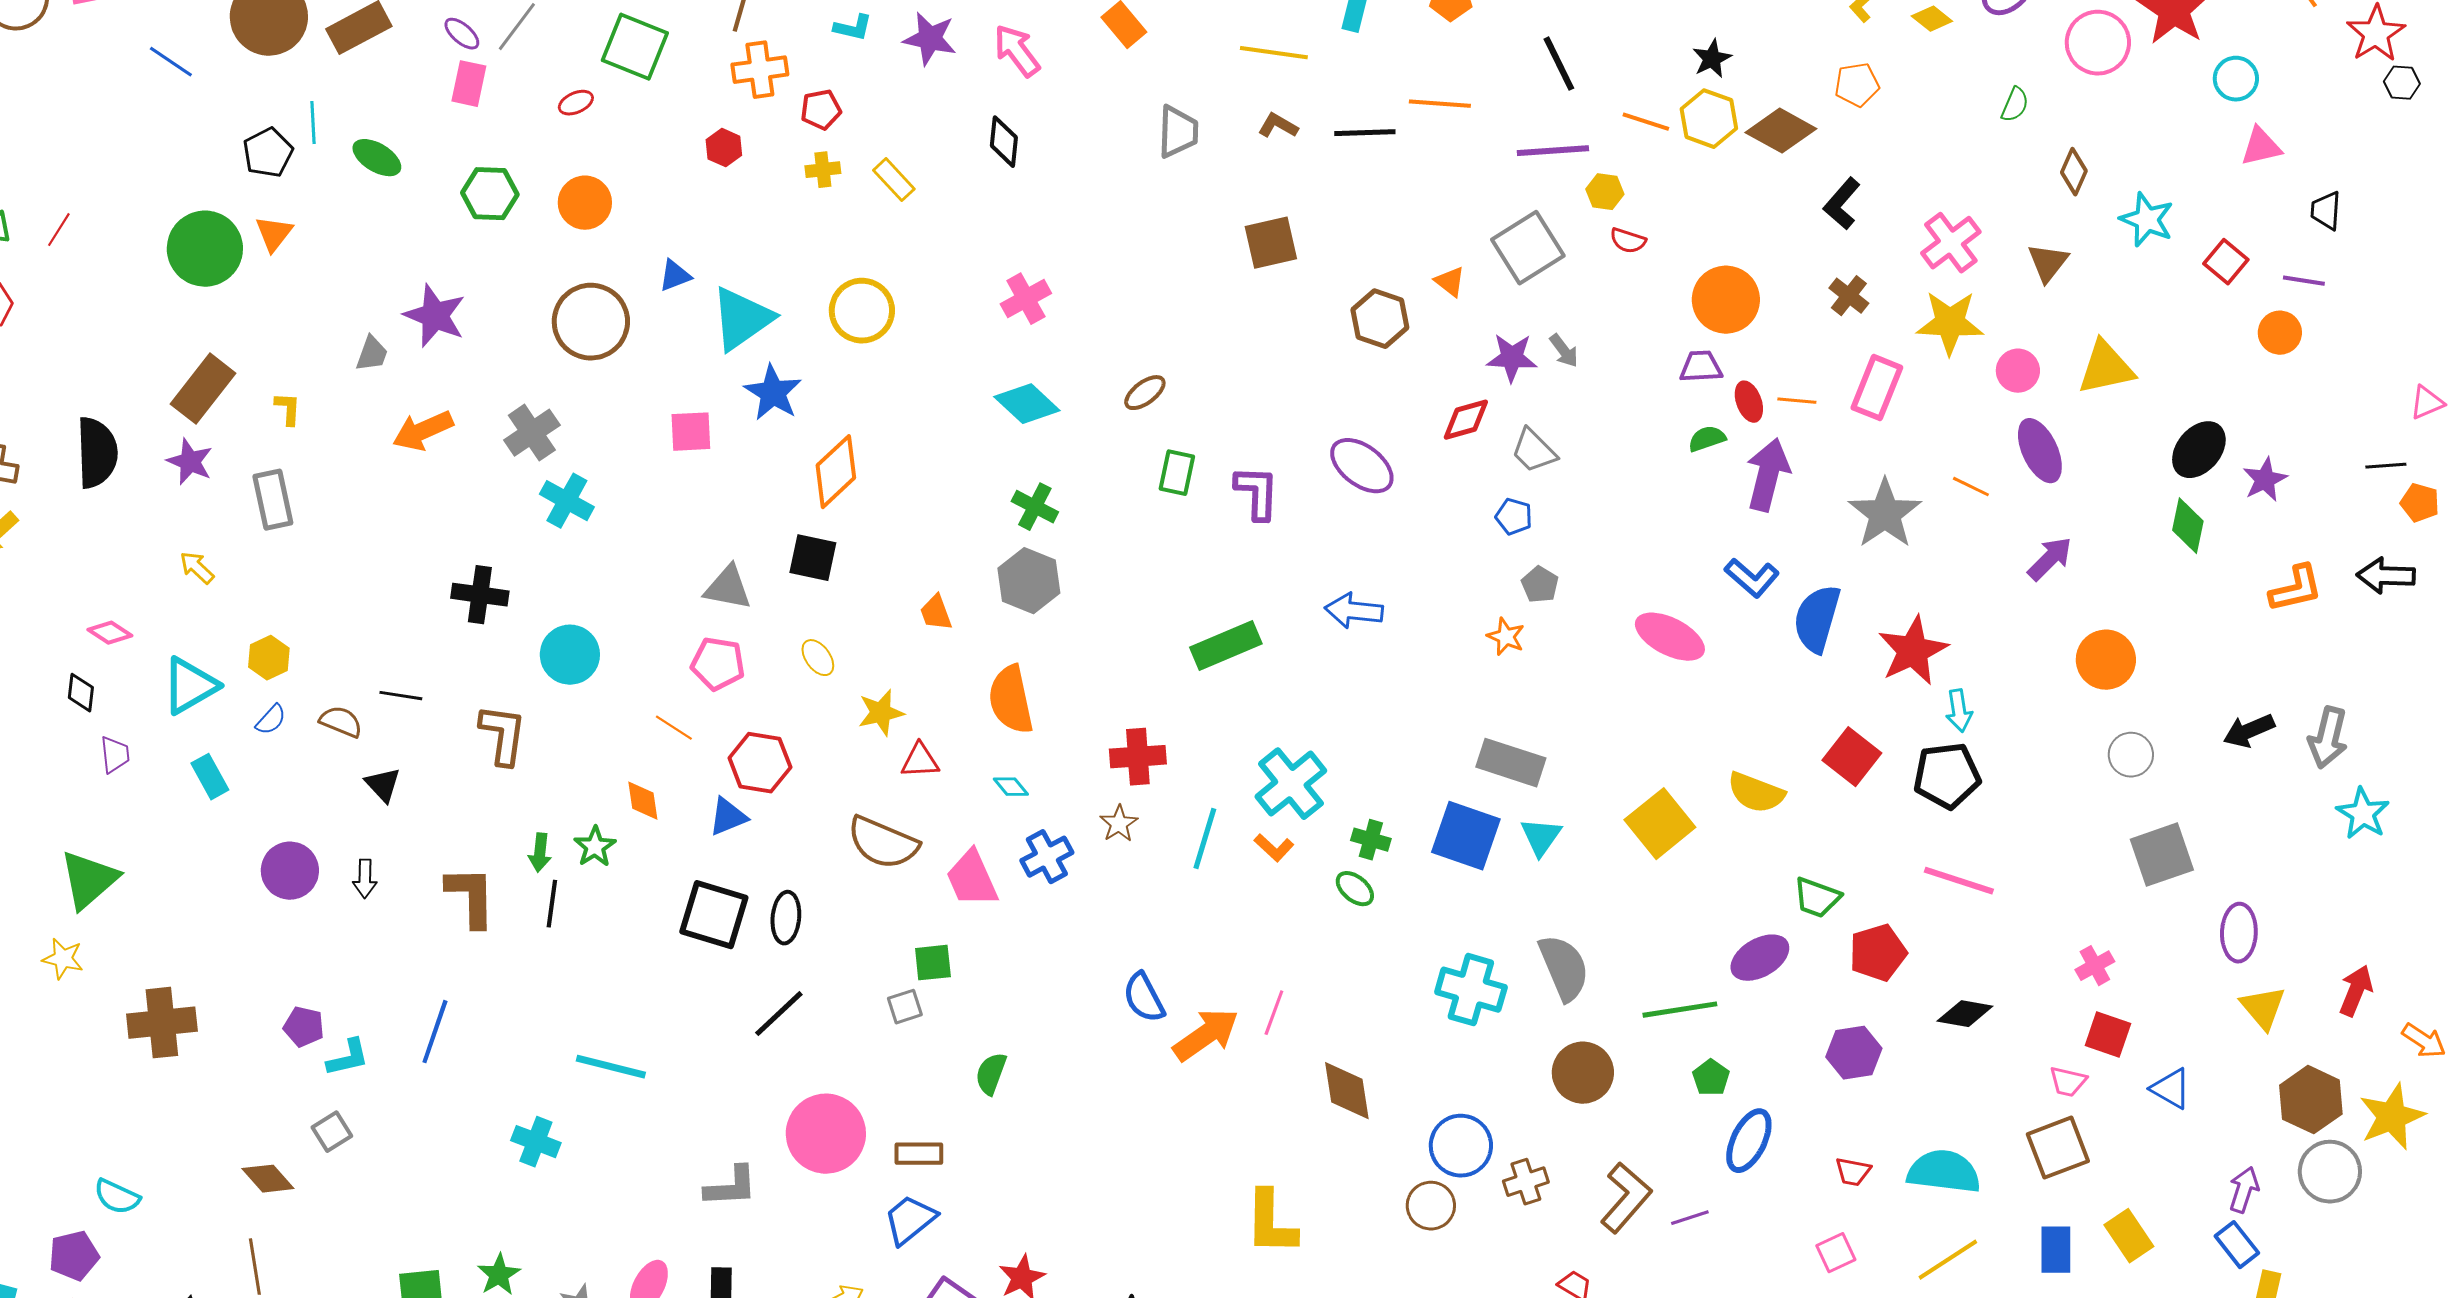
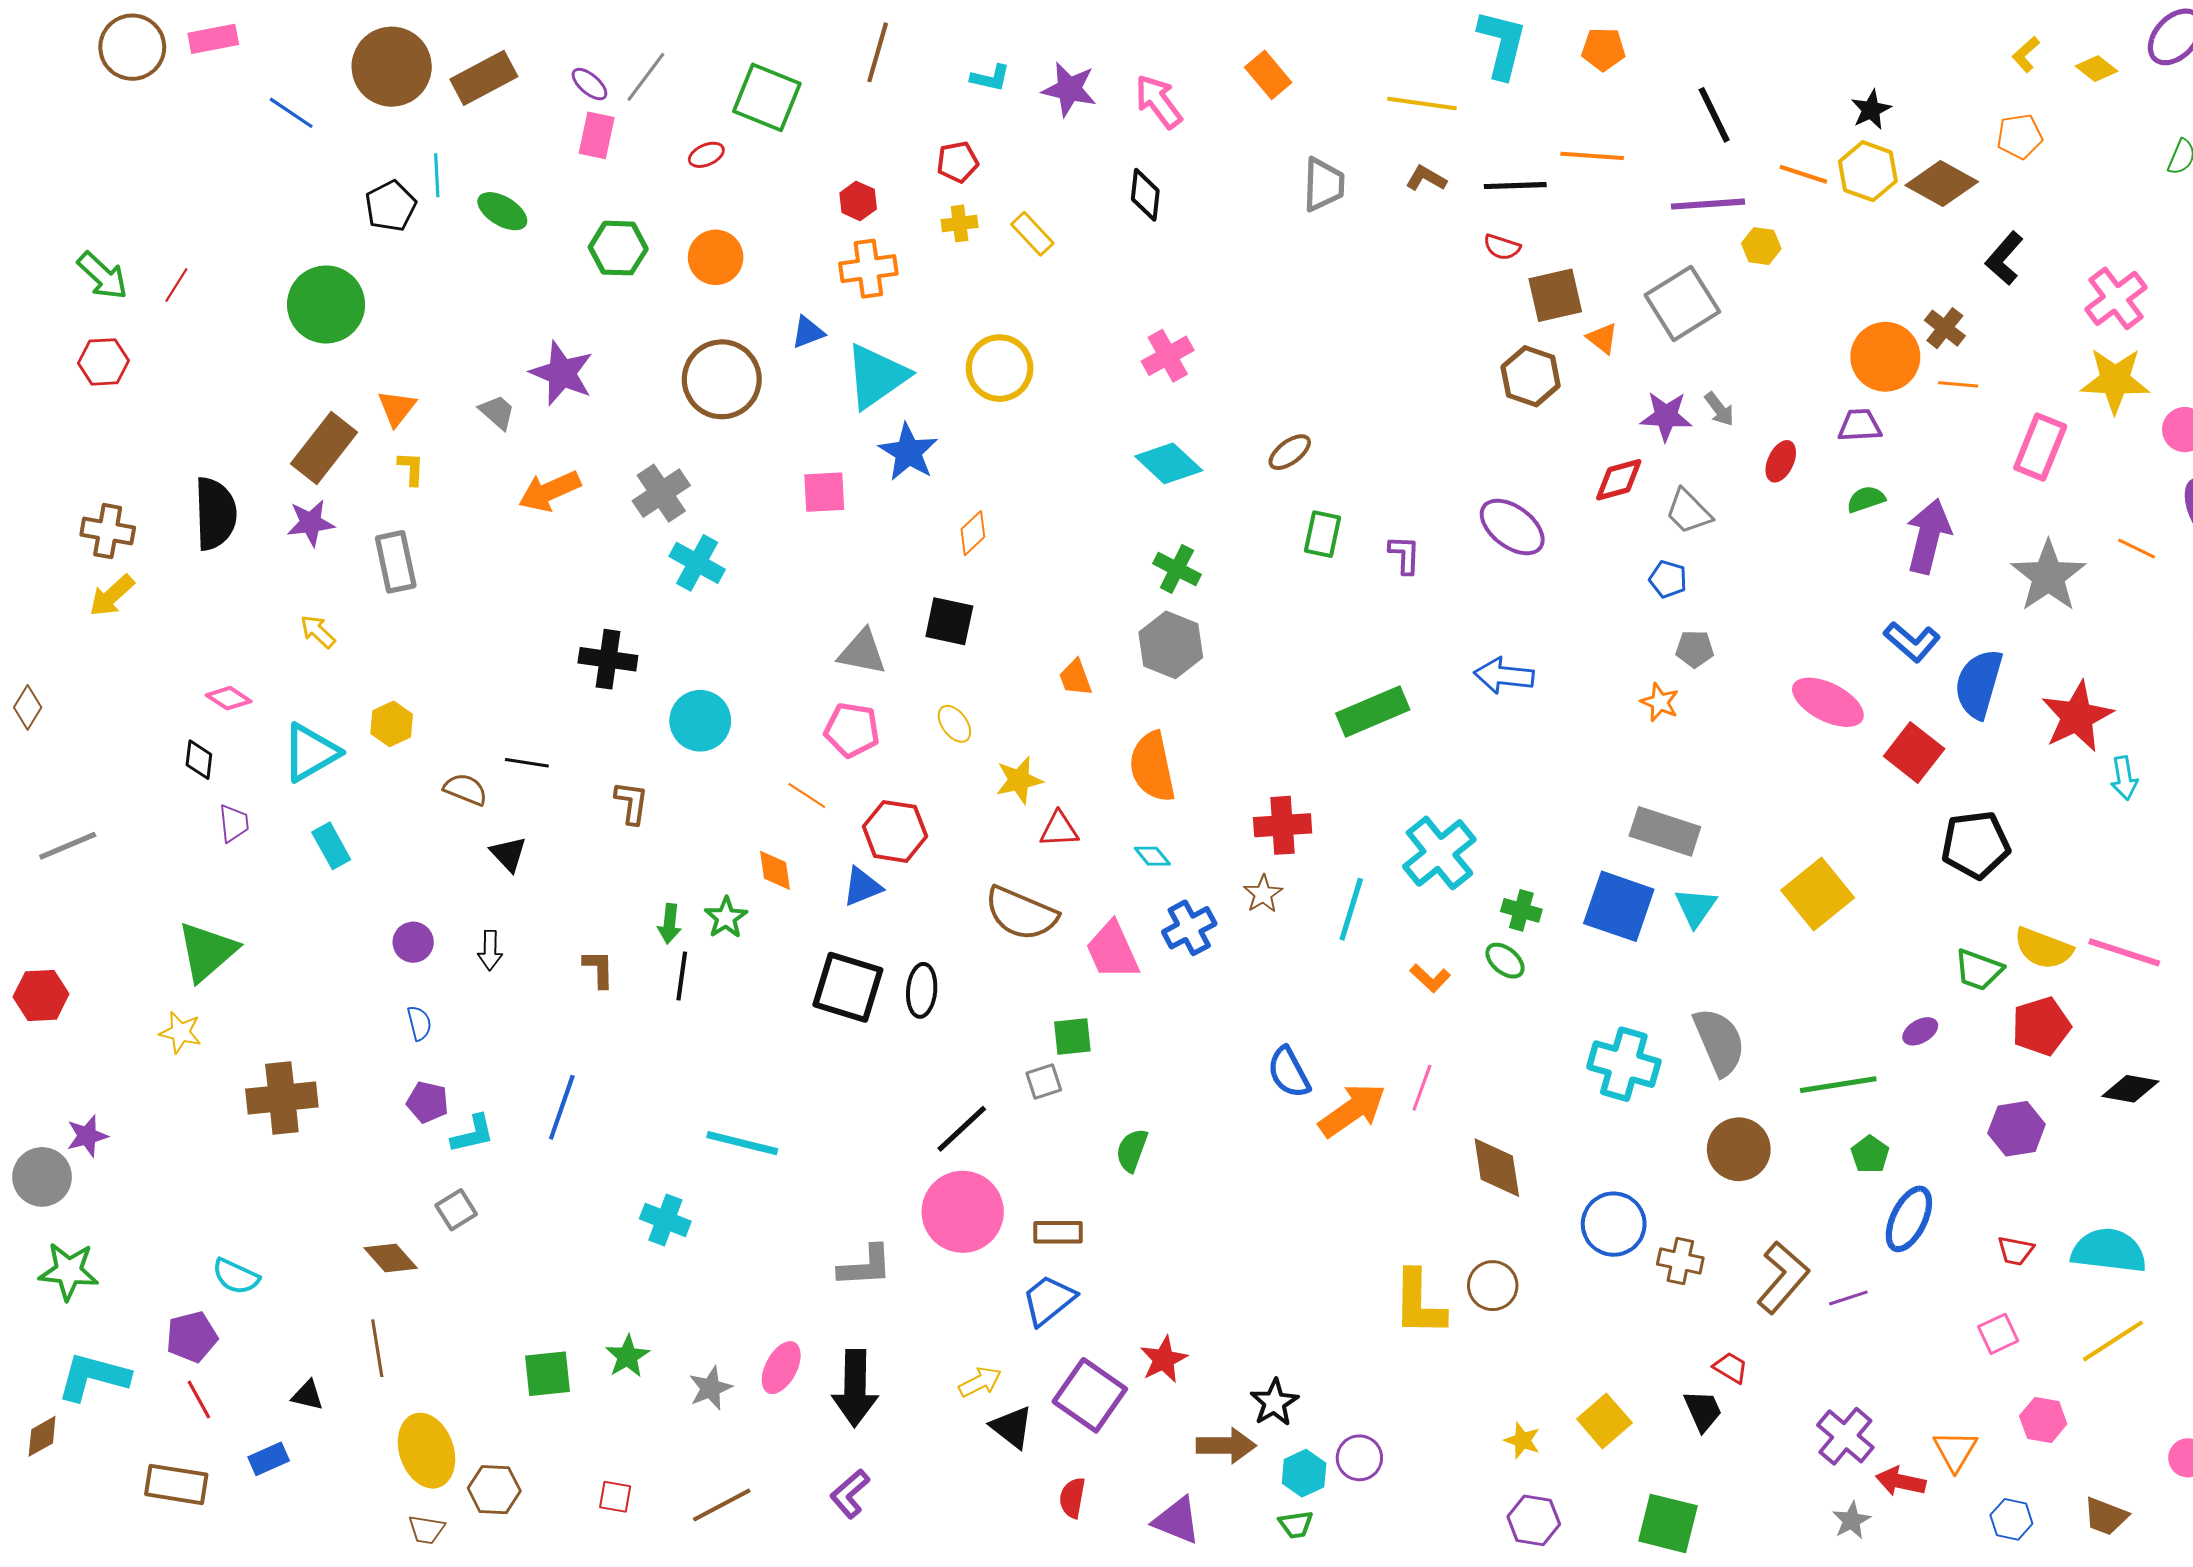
orange cross: (760, 70) -> (868, 269), moved
orange triangle: (274, 234) -> (397, 408), moved
red semicircle: (1628, 241) -> (1502, 247), moved
brown square: (1271, 243) -> (1555, 295), moved
brown cross: (1849, 296) -> (1945, 328), moved
gray trapezoid: (372, 354) -> (497, 412), turned -69
orange line: (1797, 401) -> (1958, 384), moved
red ellipse: (1749, 402) -> (1781, 461), moved, turned 45
purple star: (190, 462) -> (311, 523), turned -30
orange diamond: (836, 472) -> (973, 533), size x0.6
purple L-shape: (1257, 493) -> (1405, 555), size x0.7
gray pentagon: (1540, 585) -> (1695, 649), turned -30
blue semicircle: (271, 720) -> (419, 1023), moved, turned -56
brown L-shape: (503, 735) -> (632, 803), size x0.7
red square: (1852, 757) -> (1914, 752), moved
black pentagon: (1947, 776) -> (1976, 845), moved
yellow semicircle: (1756, 793) -> (2043, 948), moved
orange L-shape: (1274, 848) -> (1430, 978), moved
purple circle: (290, 871) -> (413, 942), size x0.7
brown L-shape: (471, 897) -> (599, 969), size x0.6
purple ellipse: (1760, 958) -> (1920, 1031), size x0.6
black line: (779, 1014) -> (962, 1129), moved
brown cross: (1526, 1182) -> (1680, 1261), turned 30
brown circle: (1431, 1206) -> (1493, 1286), moved

